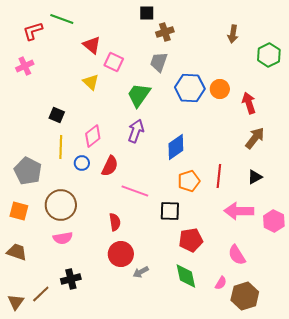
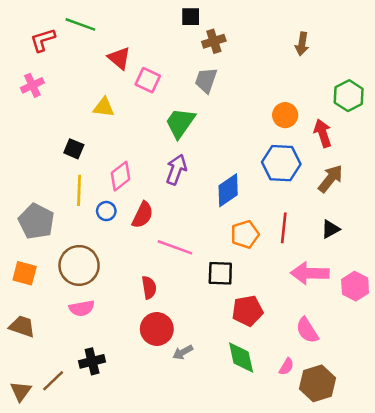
green hexagon: (269, 55) -> (349, 96), moved
yellow triangle: (91, 82) -> (104, 107), moved, turned -36
blue hexagon: (190, 88) -> (281, 163), moved

